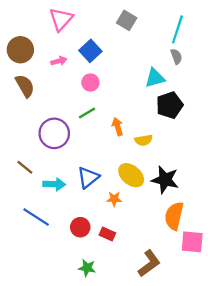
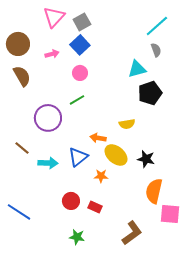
gray square: (127, 20) -> (82, 22), moved, turned 30
cyan line: (177, 29) -> (157, 26), turned 30
orange arrow: (118, 127) -> (98, 138), moved, turned -63
black star: (165, 180) -> (146, 159), size x0.7
blue line: (36, 217) -> (19, 212), moved

